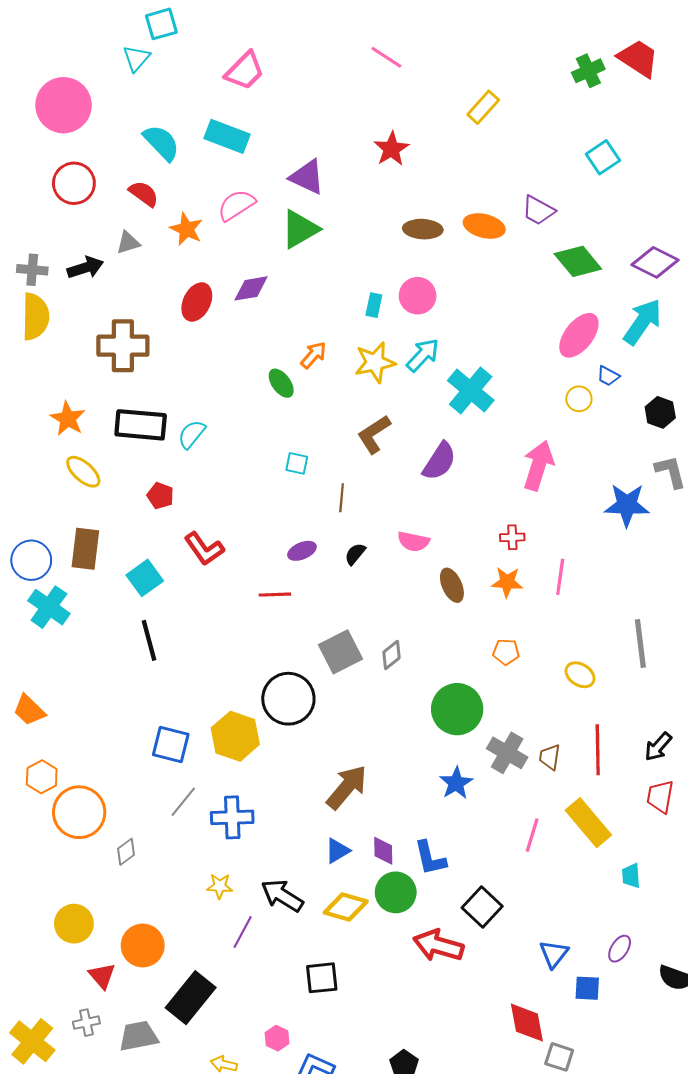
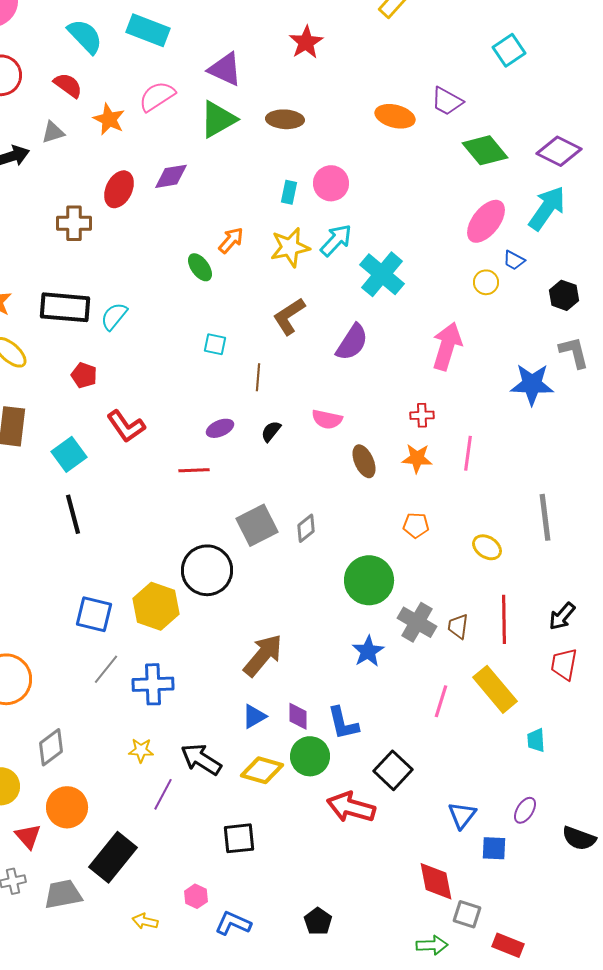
brown ellipse: (423, 229) -> (285, 119), moved
brown cross: (123, 346) -> (74, 223), moved, size x0.7
gray diamond: (126, 852) -> (51, 747), moved, size x1.4

